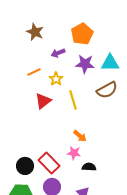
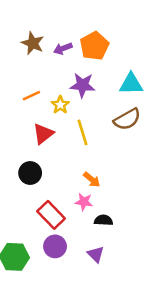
purple arrow: (58, 53) -> (63, 48), moved
purple star: (85, 64) -> (83, 85), moved
black circle: (25, 166) -> (30, 173), moved

